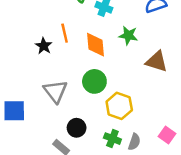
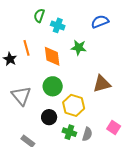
brown triangle: (157, 61) -> (102, 84), moved, turned -30
black circle: (77, 128) -> (49, 117), moved

